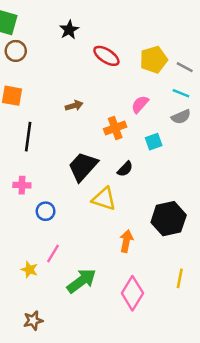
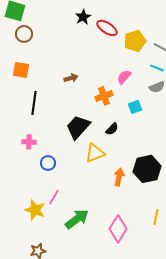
black star: (69, 30) -> (83, 17), moved
red ellipse: (106, 56) -> (107, 28), moved
yellow triangle: (104, 199) -> (95, 153), turned -40
orange arrow: (126, 241) -> (119, 177), moved
yellow star: (29, 270) -> (35, 210), size x1.5

